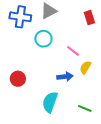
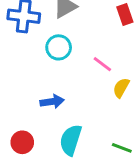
blue arrow: (65, 77) -> (52, 102), moved
red circle: (18, 79) -> (22, 142), moved

